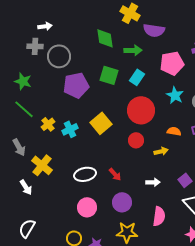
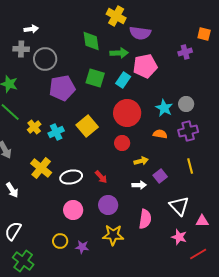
pink pentagon: (172, 63) -> (145, 66), moved
cyan star: (175, 95) -> (164, 108), moved
yellow arrow: (161, 151) -> (141, 161), moved
yellow cross: (42, 165) -> (41, 168), moved
purple square: (185, 180) -> (160, 176), moved

